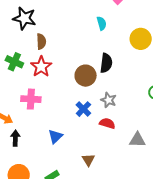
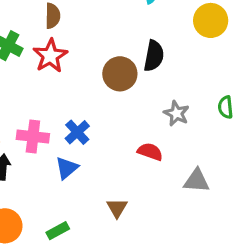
pink cross: (31, 99) -> (33, 137), moved
gray star: (109, 100) -> (176, 113), moved
blue cross: (83, 109) -> (77, 132), moved

